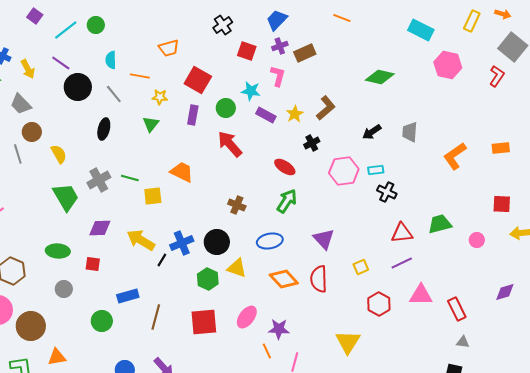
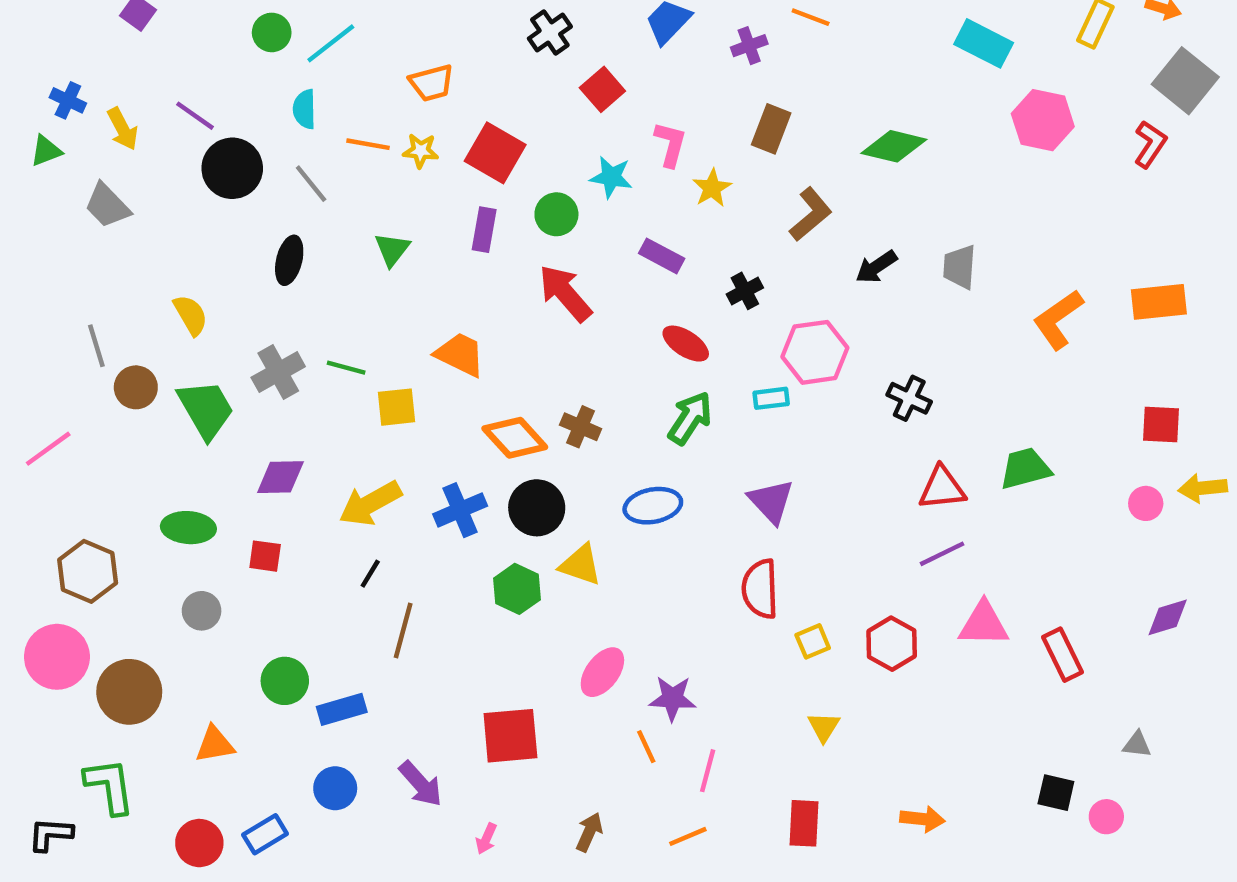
cyan line: (66, 30) -> (331, 43), moved
purple cross: (280, 46) -> (749, 46), moved
red square: (247, 51) -> (602, 89), turned 30
brown rectangle: (305, 53) -> (771, 129), moved, turned -45
yellow star: (160, 97) -> (421, 151), moved
brown L-shape: (326, 108) -> (811, 214), moved
yellow star: (295, 114) -> (712, 188), moved
purple rectangle: (266, 115) -> (662, 256), moved
brown circle: (32, 132) -> (136, 387), moved
orange rectangle: (501, 148) -> (1159, 302), size x1.4
gray line: (18, 154) -> (96, 346), moved
cyan rectangle: (376, 170) -> (771, 398), moved
yellow arrow: (141, 240) -> (370, 503), turned -60
pink circle: (477, 240) -> (1146, 503), moved
black line: (162, 260) -> (370, 574), moved
yellow square: (361, 267) -> (813, 641), moved
orange diamond: (284, 279) -> (515, 438), moved
blue rectangle: (128, 296) -> (342, 709), moved
brown line: (156, 317) -> (403, 631), moved
red square: (204, 322) -> (510, 736), moved
yellow triangle: (348, 342) -> (824, 727), size x0.6
gray triangle: (463, 342) -> (1137, 744), moved
orange triangle: (57, 357) -> (215, 744), moved

